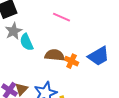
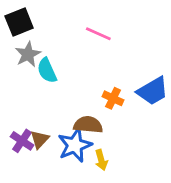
brown semicircle: (55, 55) -> (88, 125), moved

